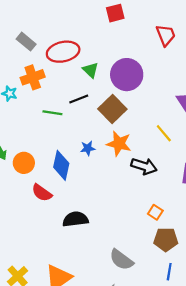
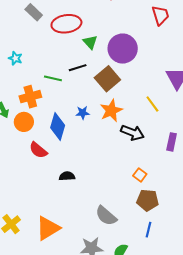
orange cross: (33, 77) -> (30, 97), moved
orange star: (119, 144) -> (111, 111), turned 30
black semicircle: (75, 219) -> (67, 176), size x0.7

